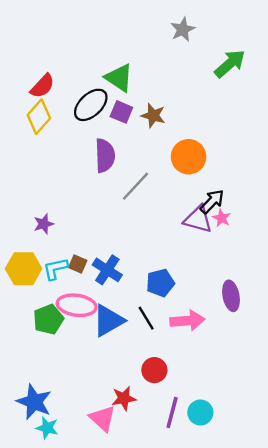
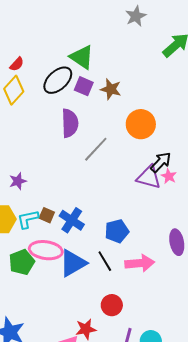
red semicircle: (42, 86) -> (17, 64), size x0.7

